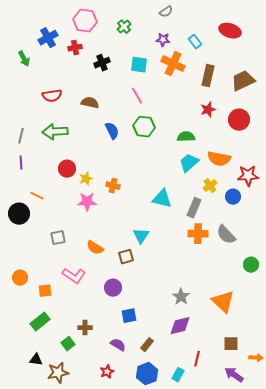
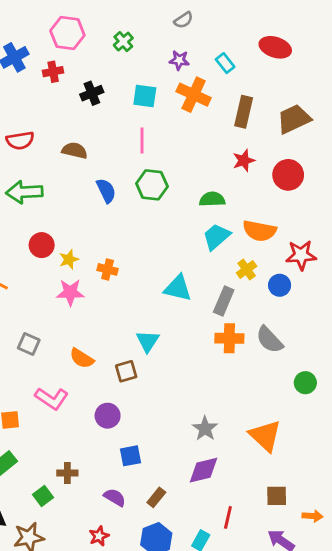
pink line: (137, 96) -> (142, 140), turned 30
gray square: (58, 238) -> (29, 344), turned 35

